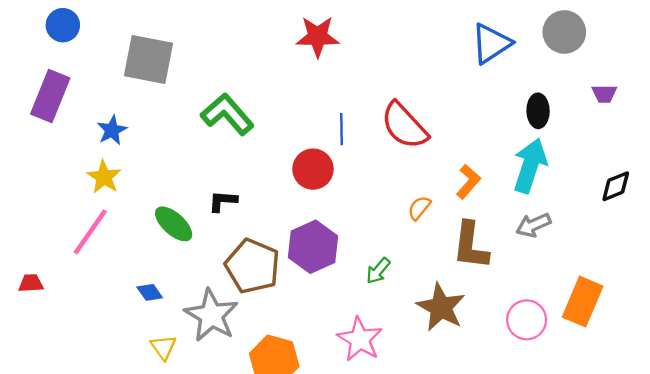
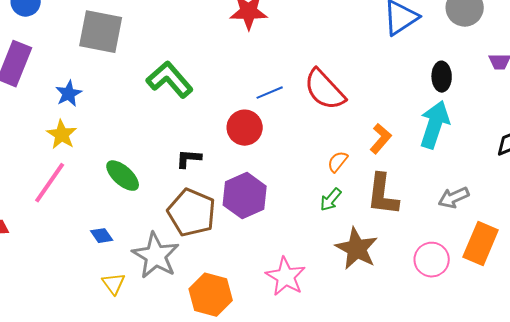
blue line: (342, 129) -> (270, 93), turned 68
black L-shape: (223, 201) -> (189, 159), moved
gray arrow: (533, 225) -> (454, 198), moved
green arrow: (378, 271) -> (331, 200), moved

